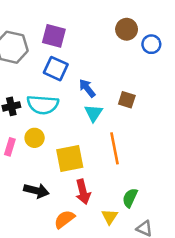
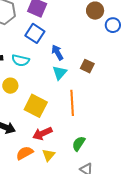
cyan semicircle: (43, 105) -> (21, 60), size x0.7
yellow square: (70, 158) -> (36, 106), turned 30
red arrow: (83, 192) -> (42, 133), turned 72
yellow triangle: (110, 217) -> (49, 155), moved

